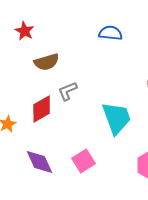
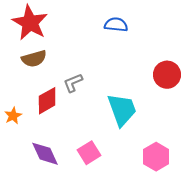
red star: (25, 31) -> (30, 23), size x1.8
brown semicircle: (47, 62) -> (34, 59), moved

